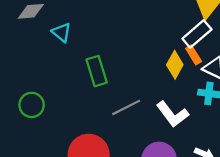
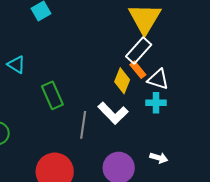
gray line: (126, 107) -> (83, 125), turned -48
white L-shape: (172, 114) -> (113, 113), moved

